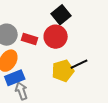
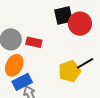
black square: (61, 15) -> (63, 15), turned 30
red circle: (56, 37) -> (80, 24), moved

